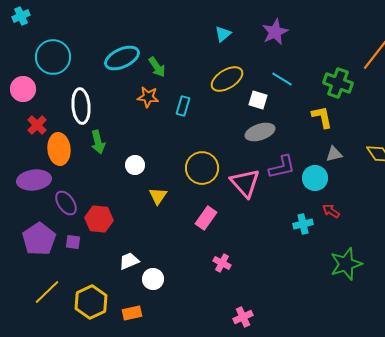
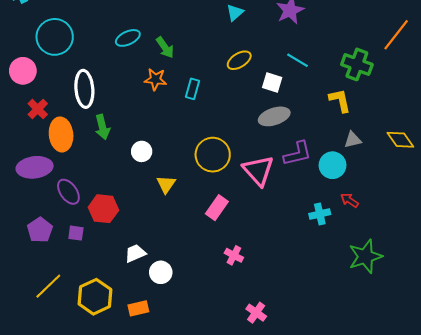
cyan ellipse: (122, 58) -> (128, 38), size x0.7
yellow ellipse: (227, 79) -> (239, 60), size x0.7
purple pentagon: (39, 239) -> (40, 230), size x0.7
pink cross: (243, 317) -> (256, 313), turned -30

